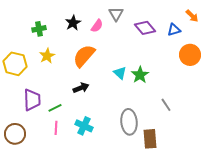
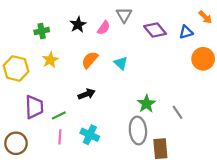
orange semicircle: (84, 56) -> (90, 60), size x0.7
cyan triangle: (120, 73) -> (121, 63), moved
green star: (140, 75) -> (146, 104), moved

